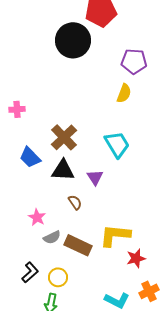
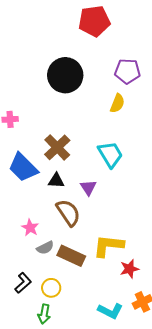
black circle: (73, 40) -> (65, 75), moved
blue trapezoid: (30, 157) -> (23, 167), size x1.4
black triangle: (63, 170) -> (56, 181), size x0.7
brown semicircle: (75, 202) -> (68, 213), size x1.8

